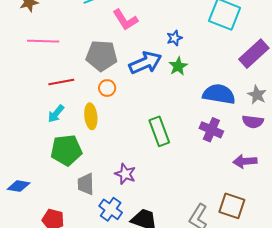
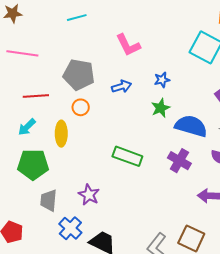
pink L-shape: (125, 20) -> (128, 45), moved
blue star: (174, 38) -> (162, 80), moved
blue arrow: (145, 63) -> (121, 87), size x0.6
green star: (178, 66) -> (161, 108), moved
green rectangle: (159, 131) -> (127, 156), turned -56

